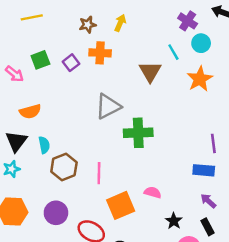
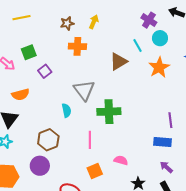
purple square: (71, 63) -> (45, 71), moved
brown triangle: (150, 72) -> (118, 62), turned 30
gray triangle: (108, 106) -> (84, 90), turned -40
cyan semicircle: (44, 145) -> (66, 110), moved
pink line: (99, 173) -> (90, 140), moved
orange square: (121, 205) -> (95, 171), size x0.7
purple circle: (56, 213) -> (40, 166), moved

